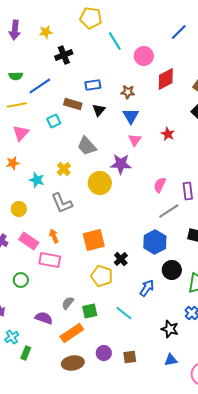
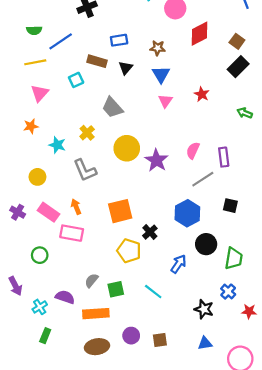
purple star: (121, 164) -> (157, 160), moved, turned 30
orange rectangle: (72, 333) -> (96, 314), turned 30
cyan cross: (12, 337) -> (40, 307), moved

